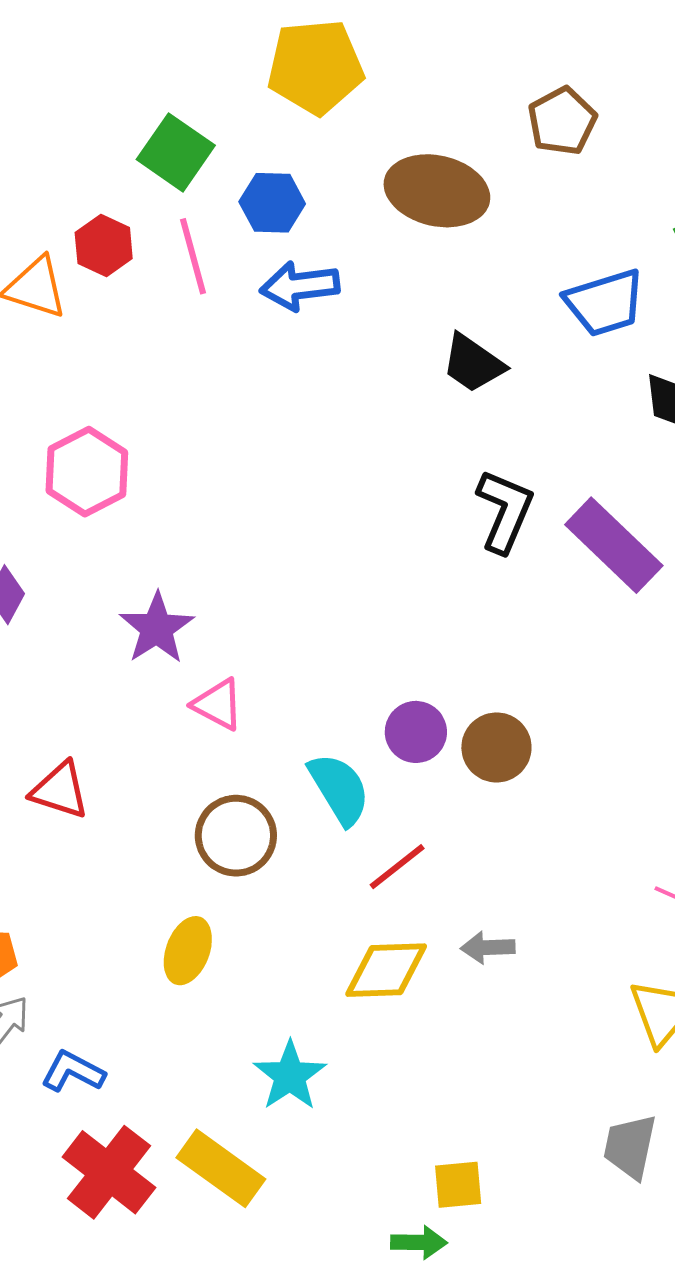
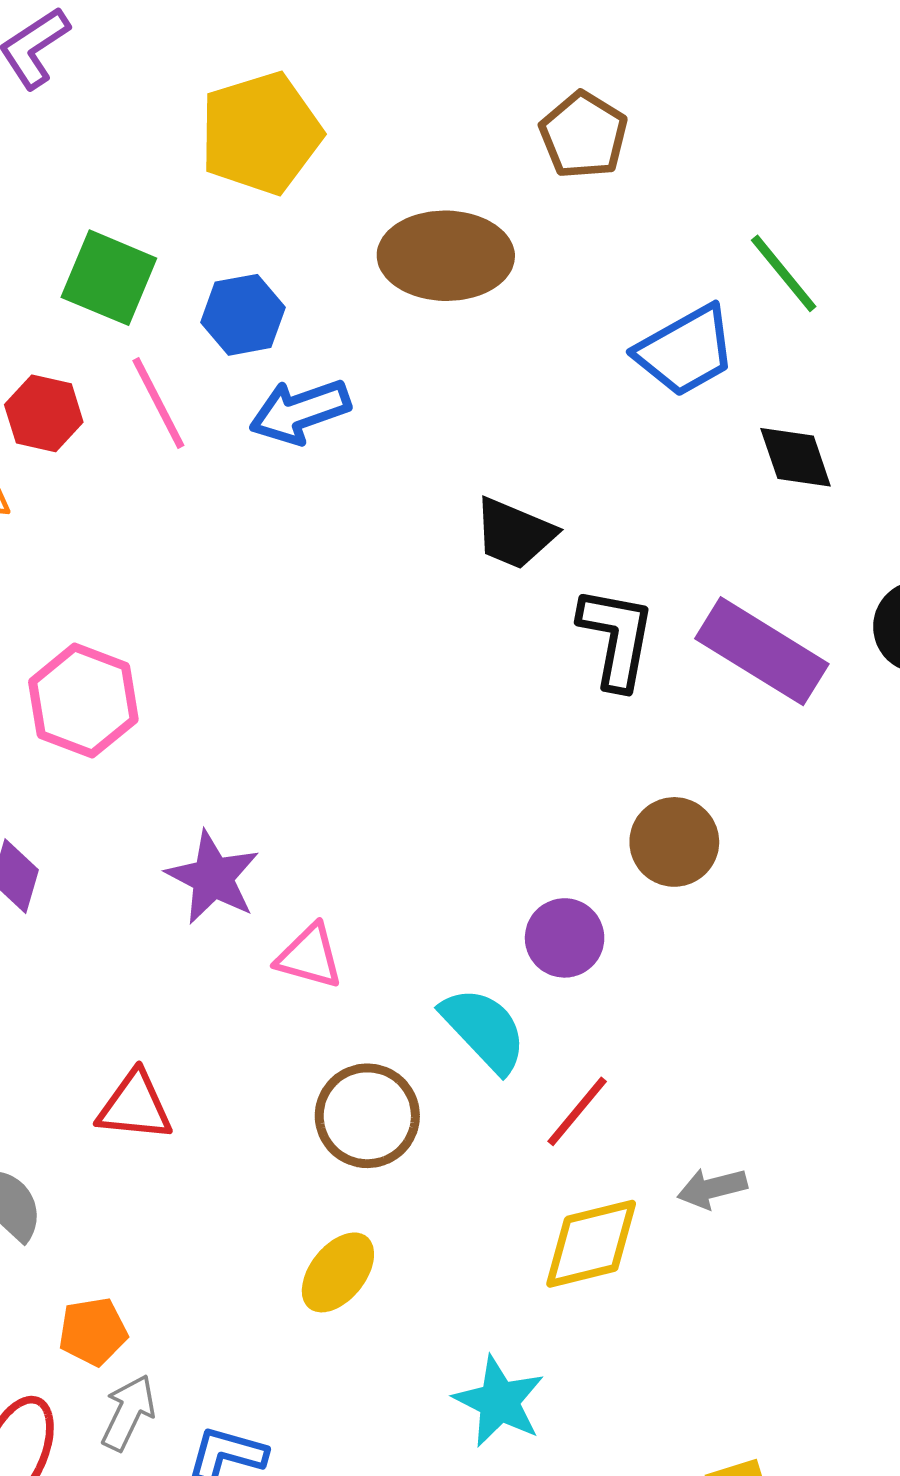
black trapezoid: (473, 363) -> (514, 534), moved
brown circle: (496, 747) -> (674, 842), moved
yellow ellipse: (188, 951) -> (338, 1272), turned 30

